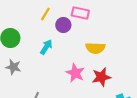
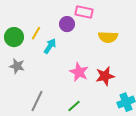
yellow line: (45, 14) -> (36, 33), moved
yellow semicircle: (95, 48) -> (108, 37), moved

